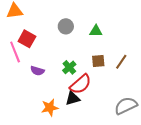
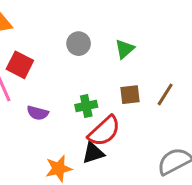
green triangle: (96, 31) -> (125, 49), turned -40
green cross: (69, 67) -> (86, 106), turned 32

